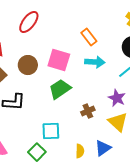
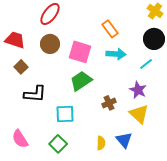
brown circle: (28, 65) -> (50, 44), moved
cyan square: (51, 131) -> (65, 114), moved
blue triangle: (103, 148) -> (124, 140), turned -36

